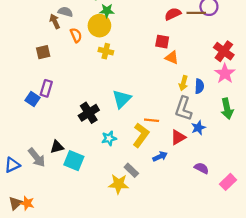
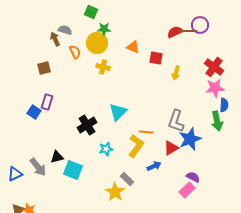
red semicircle: (173, 14) -> (175, 32), moved
orange triangle: (172, 58) -> (133, 47), moved
pink star: (225, 73) -> (215, 88), turned 30
yellow arrow: (183, 83) -> (176, 73), moved
blue semicircle: (199, 86) -> (224, 105), moved
blue star: (198, 128) -> (190, 139), size x1.6
pink rectangle: (228, 182) -> (187, 190), moved
yellow star: (119, 184) -> (115, 192), turned 30

